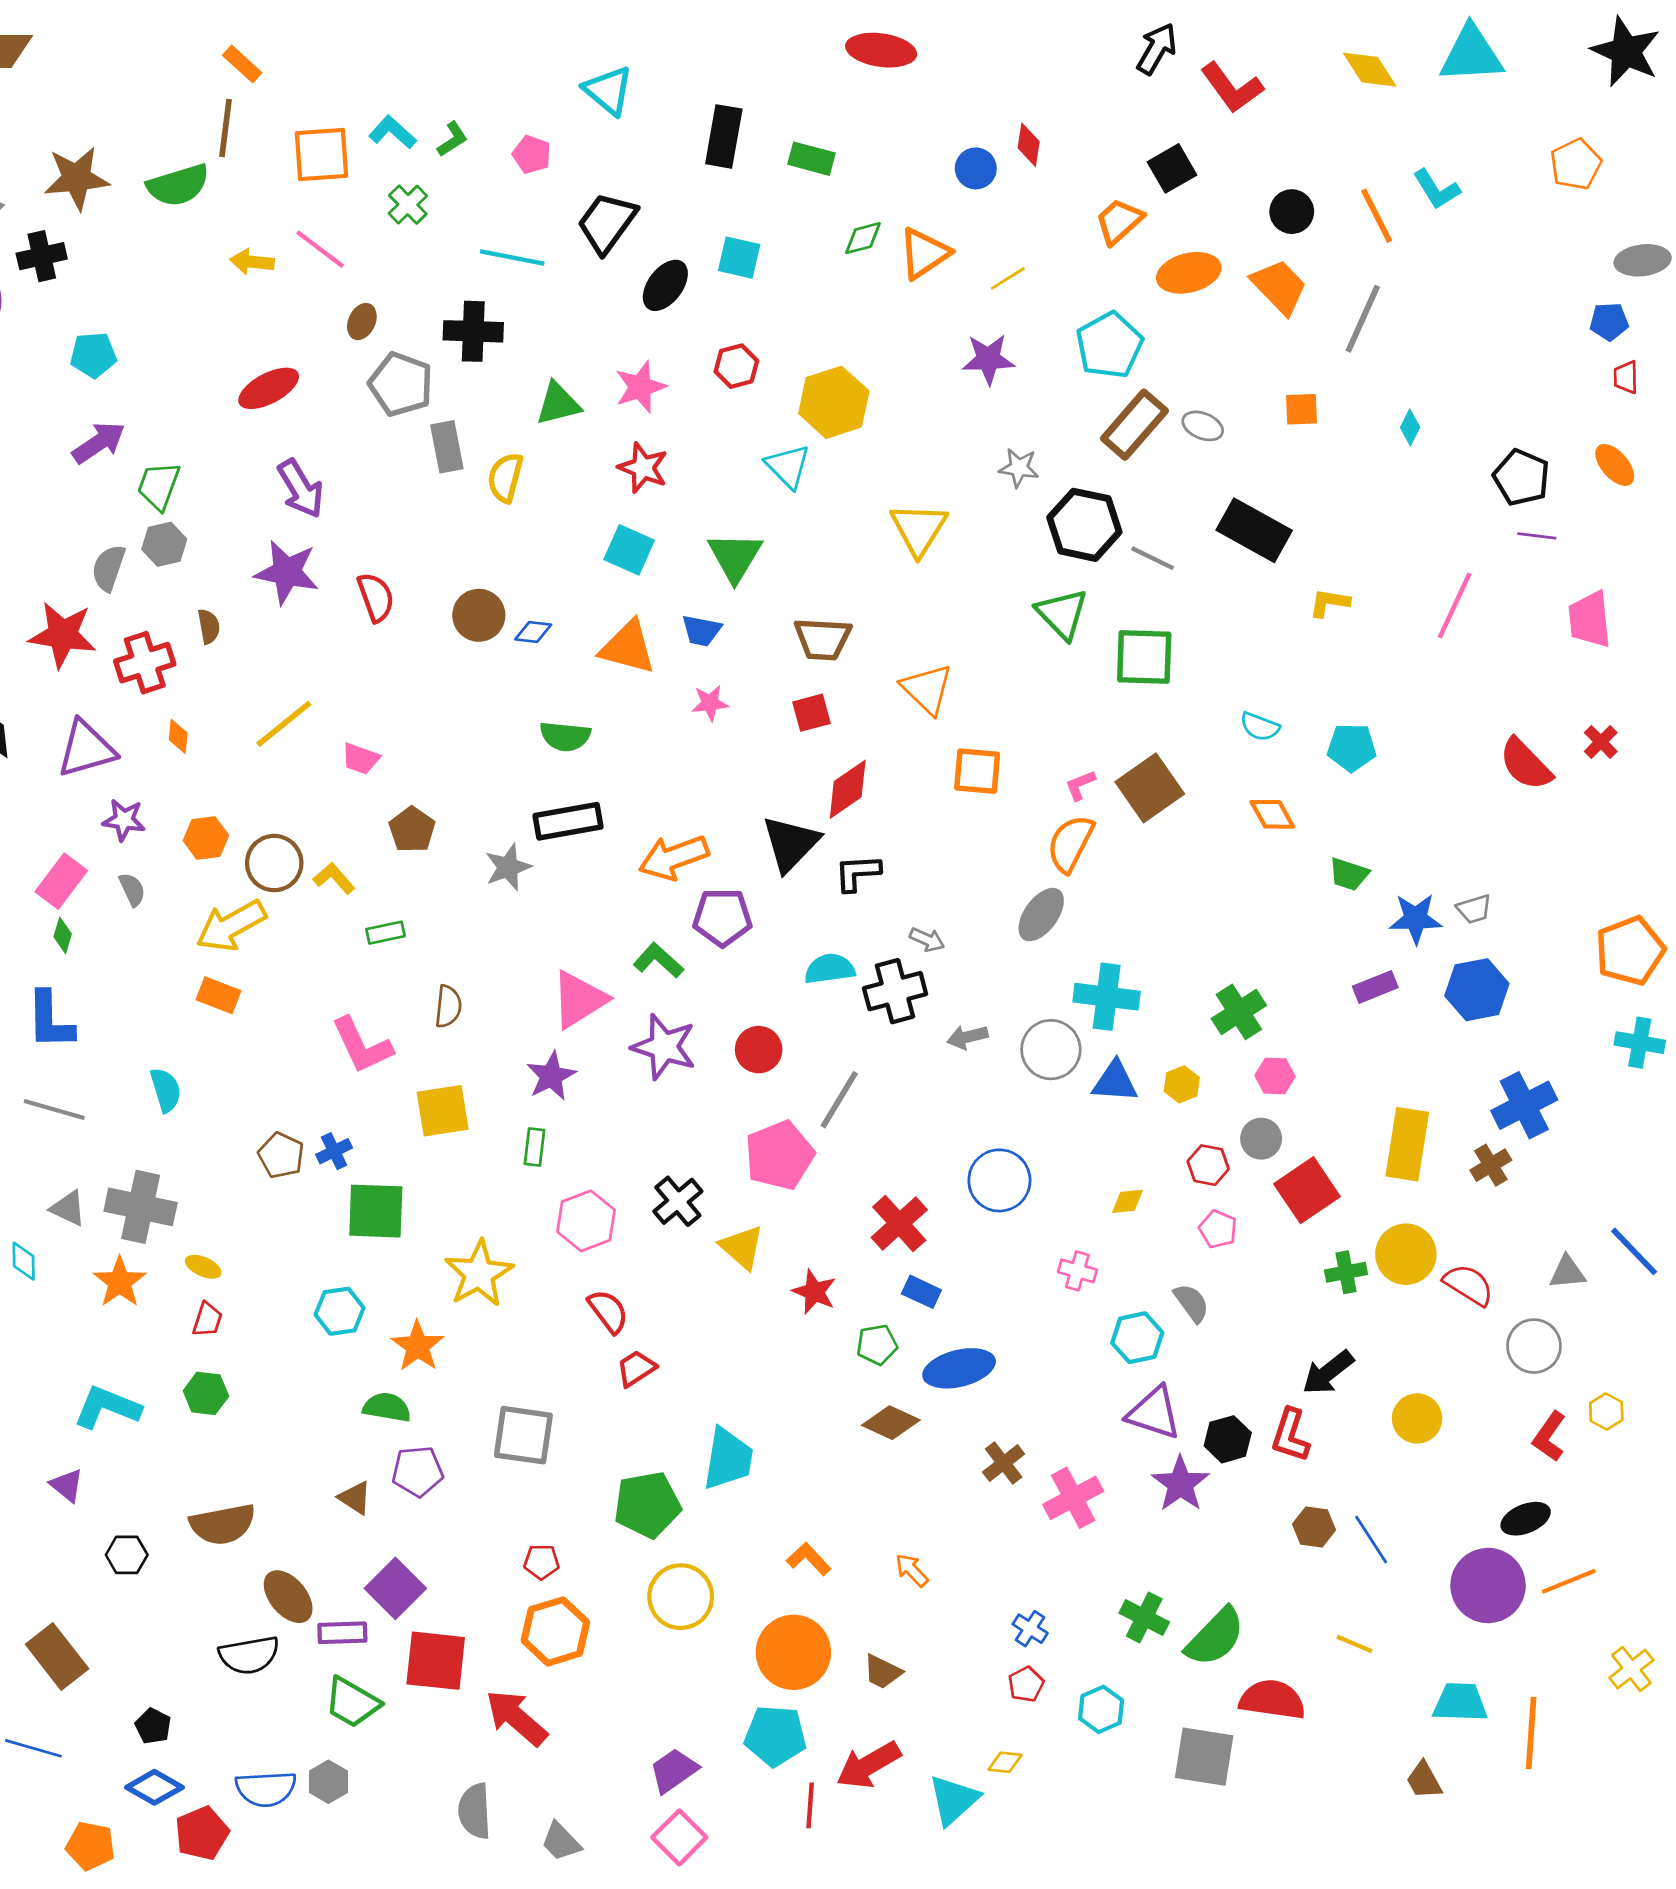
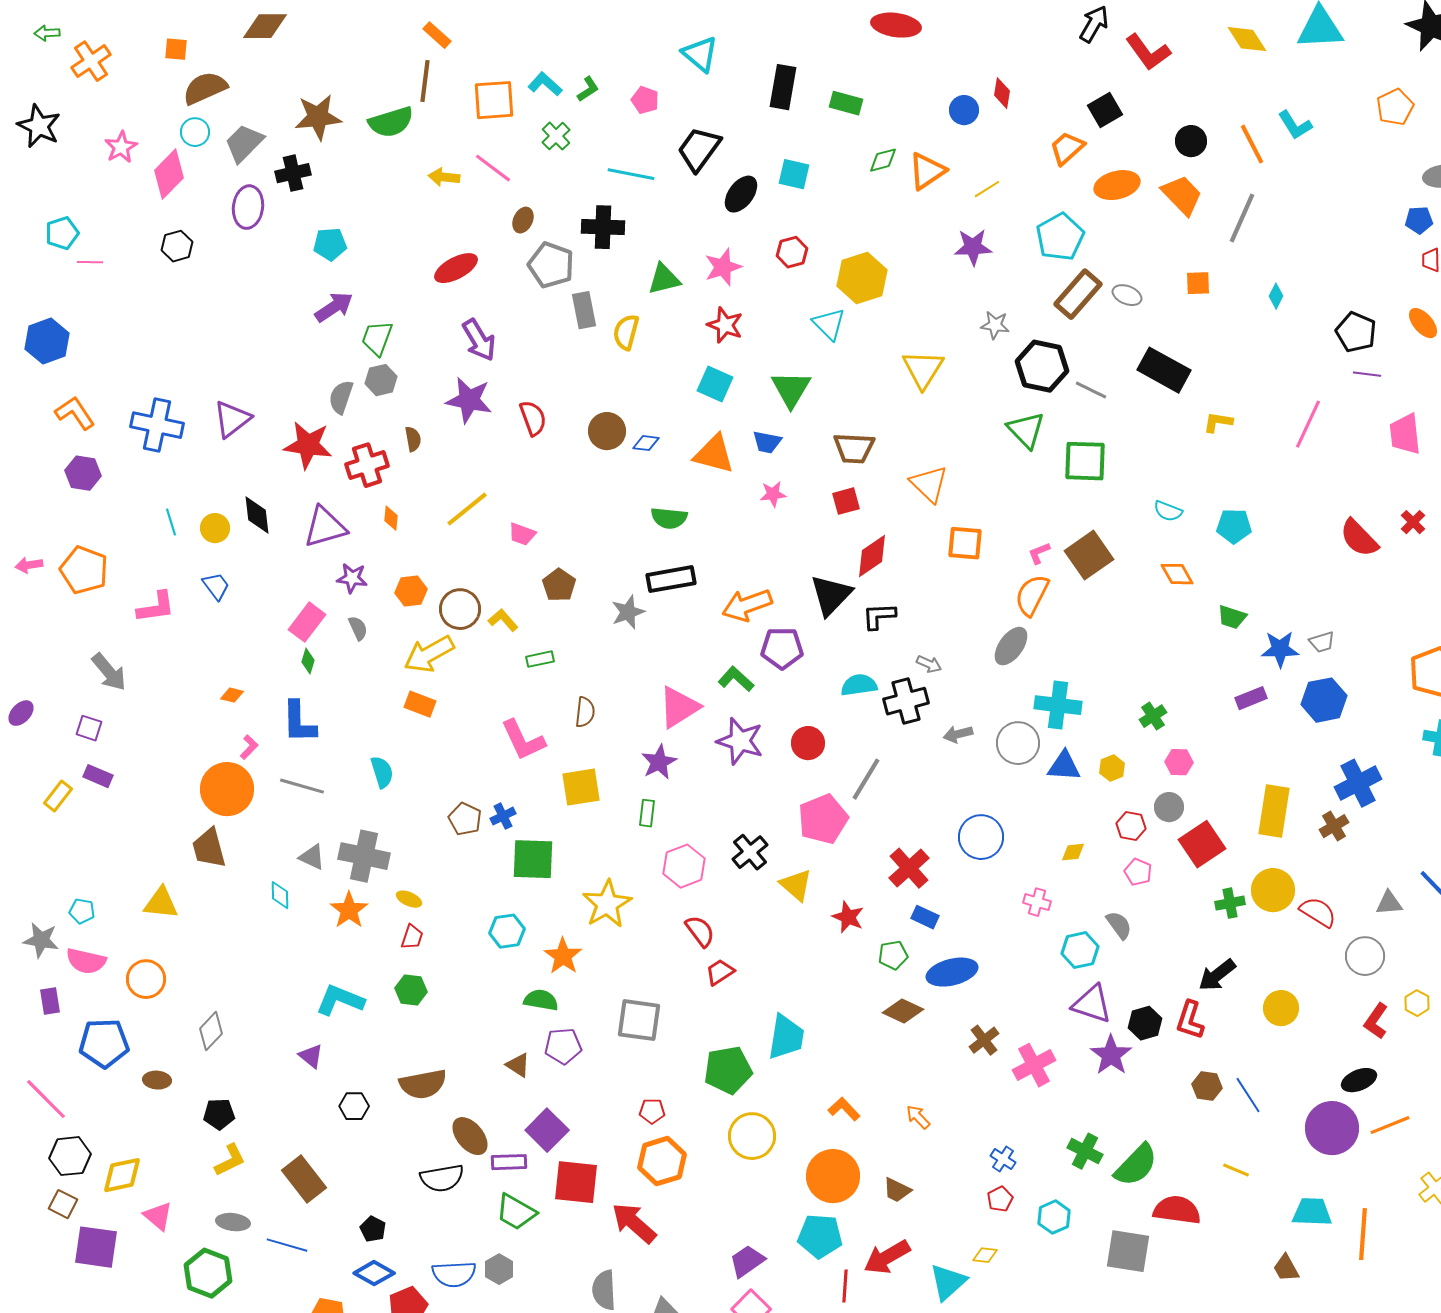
green cross: (1239, 1012) -> (1153, 716), size x0.7

